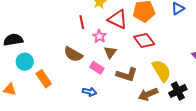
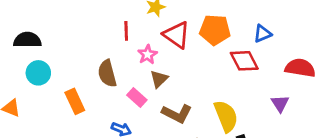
red diamond: (144, 40) -> (244, 61), moved
brown semicircle: (73, 54) -> (107, 74), turned 36
orange rectangle: (44, 79) -> (75, 101), moved

